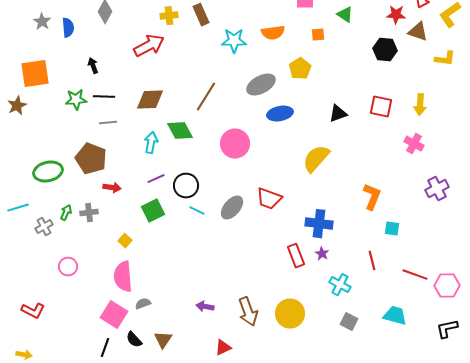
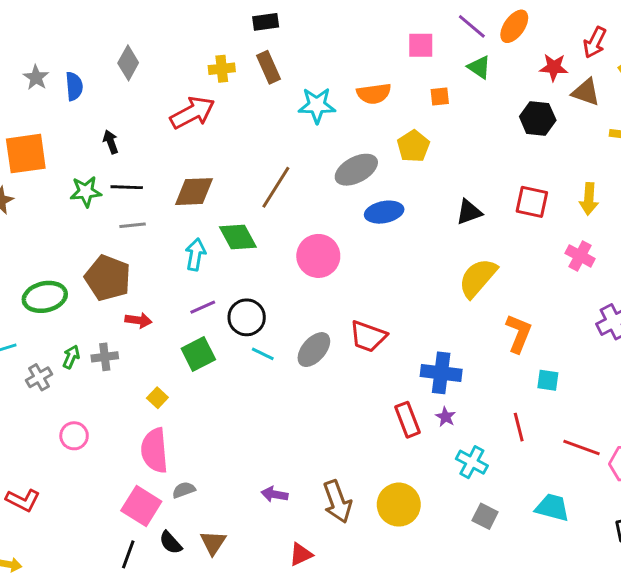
yellow semicircle: (316, 159) -> (478, 278), moved

